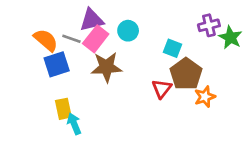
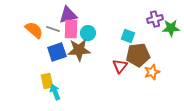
cyan circle: (128, 31) -> (88, 33), moved
green star: (230, 37) -> (171, 28), turned -30
pink rectangle: (96, 39) -> (71, 29), turned -36
blue square: (57, 64) -> (57, 52), moved
brown pentagon: (186, 74) -> (138, 55), turned 30

